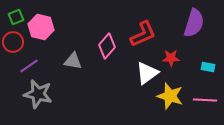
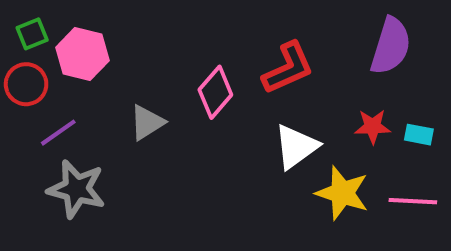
red star: (171, 58) -> (373, 127), moved
gray triangle: (73, 61) -> (147, 122), turned -42

